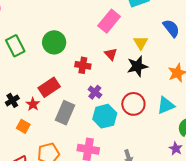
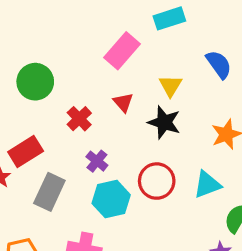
red cross: (83, 65) -> (79, 119), turned 35
black star: (137, 66) -> (164, 122), turned 30

